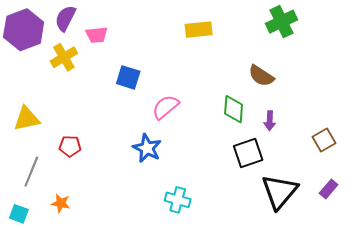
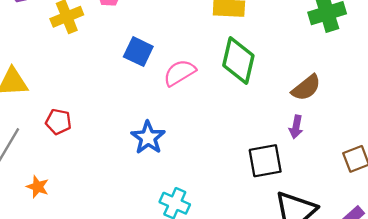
brown semicircle: (261, 76) -> (306, 88), moved, turned -80
pink semicircle: (166, 107) -> (180, 73), moved
green diamond: (234, 109) -> (238, 61), moved, size x1.4

